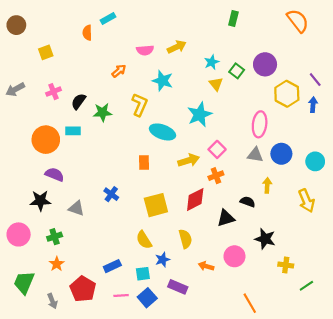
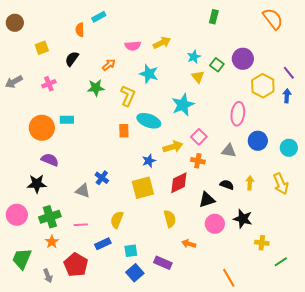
black semicircle: (79, 101) -> (72, 59), moved
green star: (103, 112) -> (96, 88), moved
gray triangle: (255, 155) -> (229, 151), moved
orange rectangle: (144, 162) -> (124, 131), moved
orange cross: (216, 176) -> (198, 161), turned 32
yellow arrow: (267, 185) -> (250, 183), moved
gray triangle: (76, 208) -> (83, 191), moved
green cross: (55, 237) -> (50, 217), size x1.5
yellow semicircle: (144, 240) -> (117, 220), moved, turned 54
pink circle: (234, 256) -> (215, 224), moved
blue star: (162, 260) -> (149, 161), moved
pink line: (121, 296) -> (81, 225), moved

